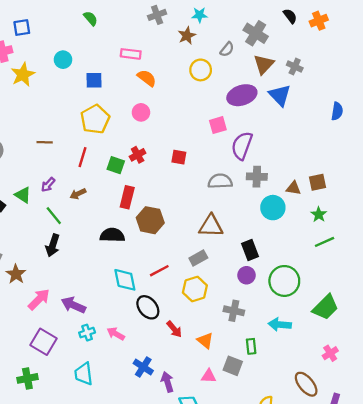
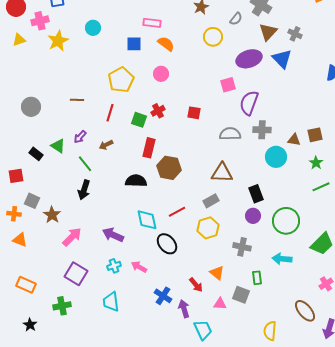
blue square: (94, 80) -> (134, 44), moved
purple arrow: (73, 305) -> (113, 235), moved
red arrow: (174, 329) -> (196, 285), moved

